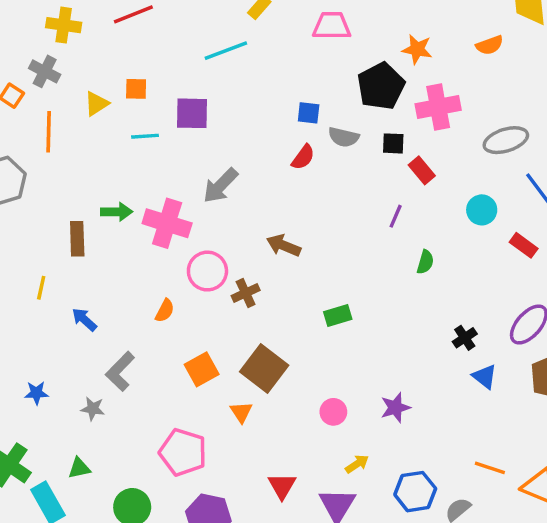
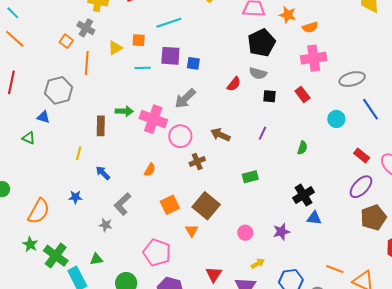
orange semicircle: (490, 45) -> (310, 27), moved
orange star: (417, 49) -> (288, 15), moved
cyan line: (226, 51) -> (169, 23), moved
black pentagon: (381, 86) -> (262, 43), moved
blue square: (309, 113) -> (193, 63), moved
black square: (393, 143) -> (269, 96), moved
purple line: (396, 216) -> (262, 133), moved
red rectangle: (524, 245) -> (362, 155), moved
pink circle: (207, 271) -> (180, 136), moved
black cross: (465, 338) -> (304, 195), moved, size x1.5
blue triangle: (485, 377) -> (314, 218), moved, turned -35
blue star: (36, 393) -> (75, 197), moved

